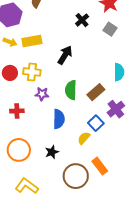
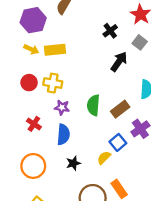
black arrow: (65, 55) -> (119, 62), moved
red cross: (17, 111) -> (34, 124), turned 32
blue semicircle: (59, 119) -> (63, 135), moved
black star: (52, 152) -> (73, 163), moved

